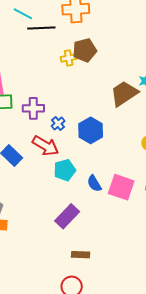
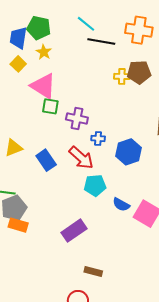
blue cross: (58, 124) -> (98, 138), turned 32
blue semicircle: (94, 183) -> (121, 205), turned -42
purple rectangle: (67, 216) -> (74, 231), moved

